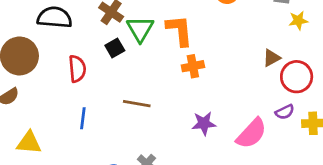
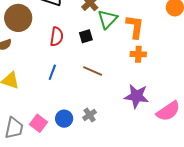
black square: (115, 48) -> (86, 36), moved
purple star: (204, 123) -> (136, 96), size x1.4

